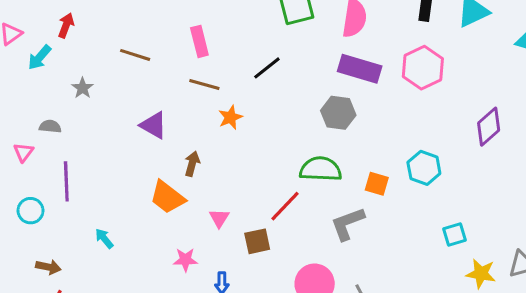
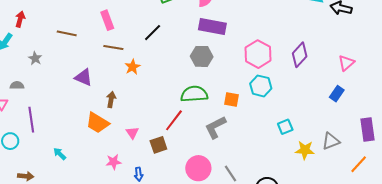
pink hexagon: (423, 68) -> (258, 54), moved

